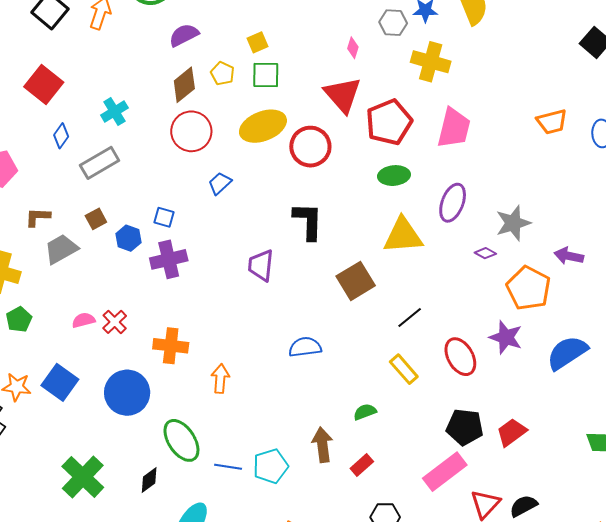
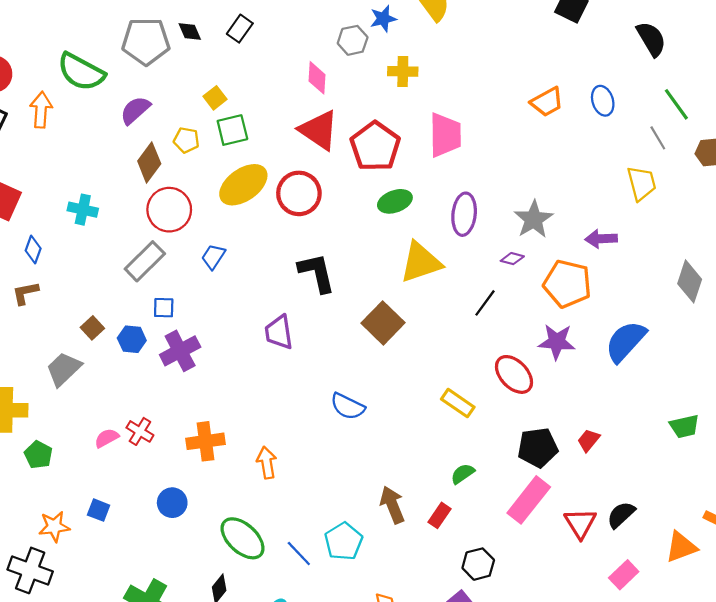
pink diamond: (353, 48) -> (317, 78), size x1.4
yellow cross: (431, 62) -> (403, 71), size x0.7
cyan cross: (114, 112) -> (83, 210), turned -32
gray rectangle: (100, 163) -> (145, 261), moved
brown L-shape: (38, 217) -> (25, 293), moved
black line: (410, 318) -> (485, 303), moved
blue semicircle: (305, 347) -> (348, 406), turned -132
blue square: (60, 382) -> (99, 510), size x0.6
blue circle: (127, 393) -> (172, 503), size x0.6
green semicircle: (365, 412) -> (463, 474), moved
red trapezoid: (512, 432) -> (588, 440), size x0.7
blue line: (228, 467) -> (299, 554), turned 52

